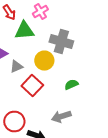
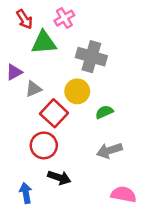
yellow circle: (44, 60) -> (77, 91), moved
gray arrow: (61, 116) -> (109, 151), moved
red circle: (14, 122) -> (44, 145), moved

